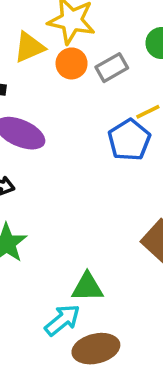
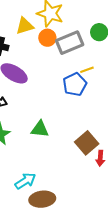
gray rectangle: (112, 68) -> (70, 43), size x1.5
green triangle: (87, 287) -> (40, 129), moved

